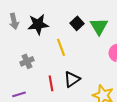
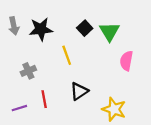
red line: (51, 83) -> (44, 99), moved

